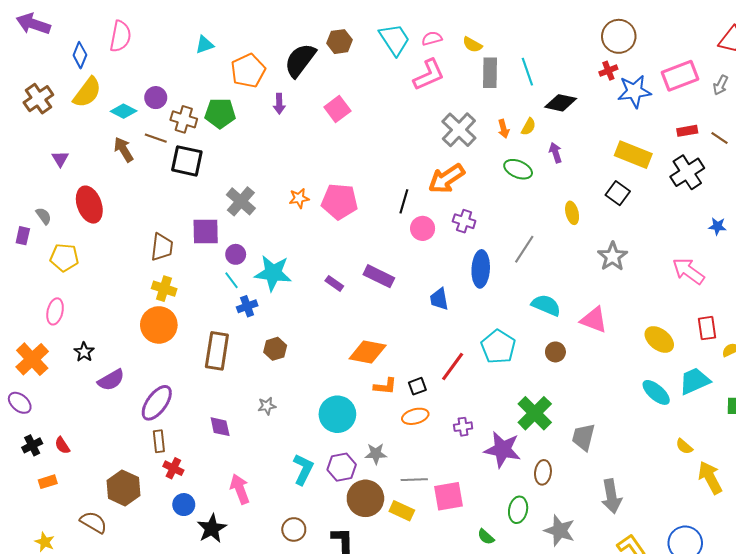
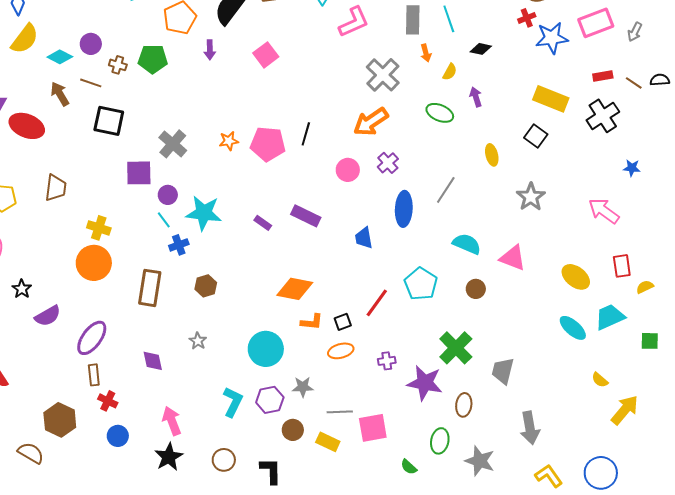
black diamond: (561, 103) -> (481, 49), size x0.7
brown cross: (184, 119) -> (118, 65), size x0.7
orange arrow: (504, 129) -> (426, 53), moved
black square: (187, 161) -> (109, 121), moved
black line: (404, 201) -> (306, 134), moved
red ellipse: (89, 205) -> (27, 126), moved, turned -48
purple cross: (464, 221) -> (388, 163), turned 30
brown trapezoid: (162, 247) -> (56, 188), moved
gray star: (267, 406) -> (198, 341), turned -30
yellow arrow: (710, 478) -> (625, 410), turned 68
brown circle: (365, 498) -> (293, 430), size x0.6
black star: (212, 528) -> (169, 457), moved

